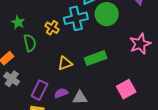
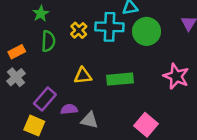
pink star: (140, 44) -> (176, 76), turned 30
pink square: (126, 89) -> (146, 125), turned -36

